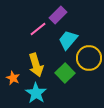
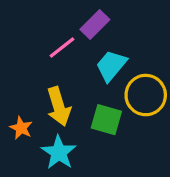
green square: (65, 73) -> (106, 120), turned -30

